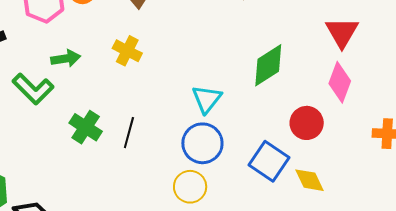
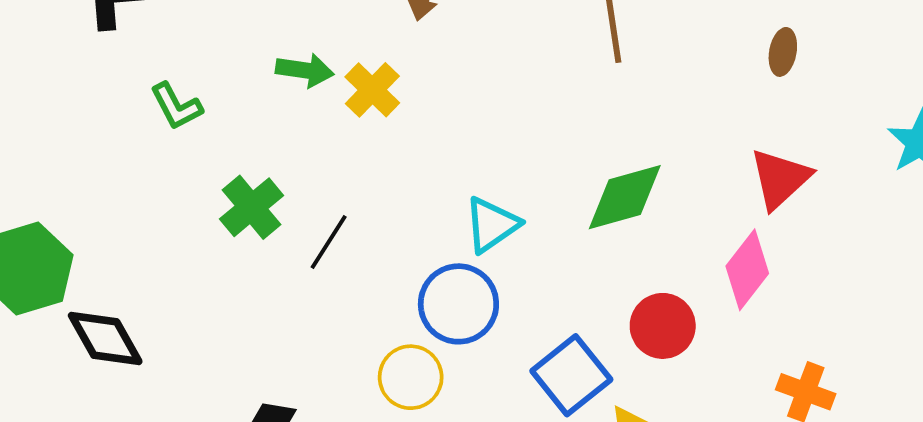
green arrow: (66, 58) -> (305, 70), moved
green L-shape: (33, 89) -> (176, 106), size x0.7

